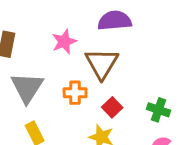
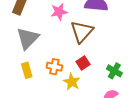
orange cross: (75, 93) -> (54, 67), moved

